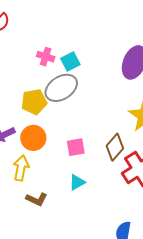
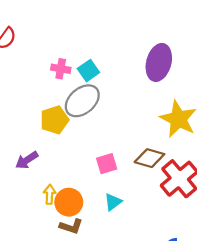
orange circle: (33, 138) -> (69, 202), moved
brown diamond: (115, 147) -> (149, 158), turned 72
yellow arrow: (21, 168) -> (50, 194), size x0.7

